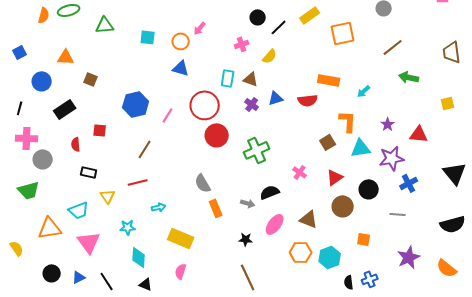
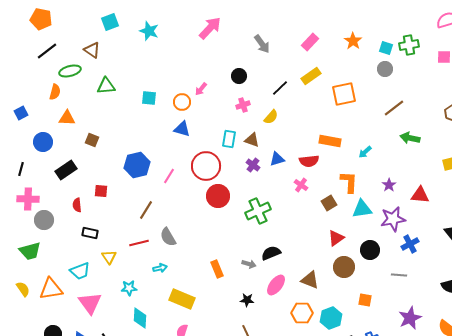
orange semicircle: (44, 15) -> (55, 92), moved
black circle: (258, 17) -> (239, 76), moved
pink cross: (300, 172) -> (301, 185), moved
gray semicircle: (203, 183) -> (168, 237), moved
yellow semicircle: (17, 248) -> (23, 289), moved

